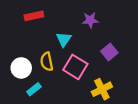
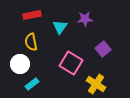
cyan triangle: (64, 39) -> (60, 27), moved
yellow semicircle: (47, 62) -> (31, 42), moved
yellow cross: (102, 89) -> (96, 84), turned -30

